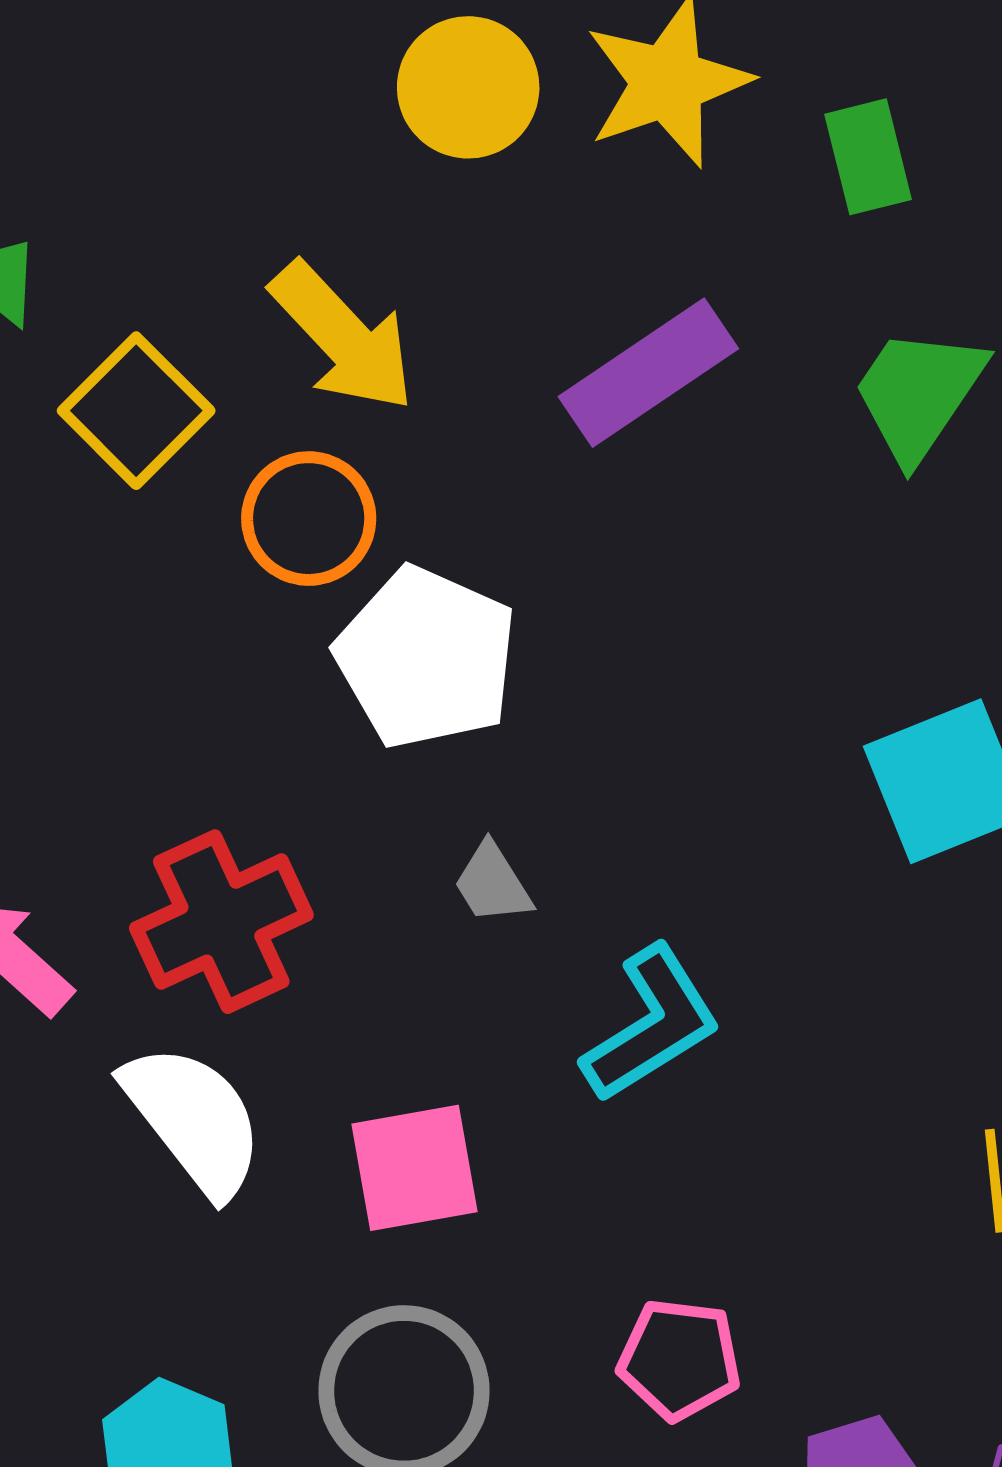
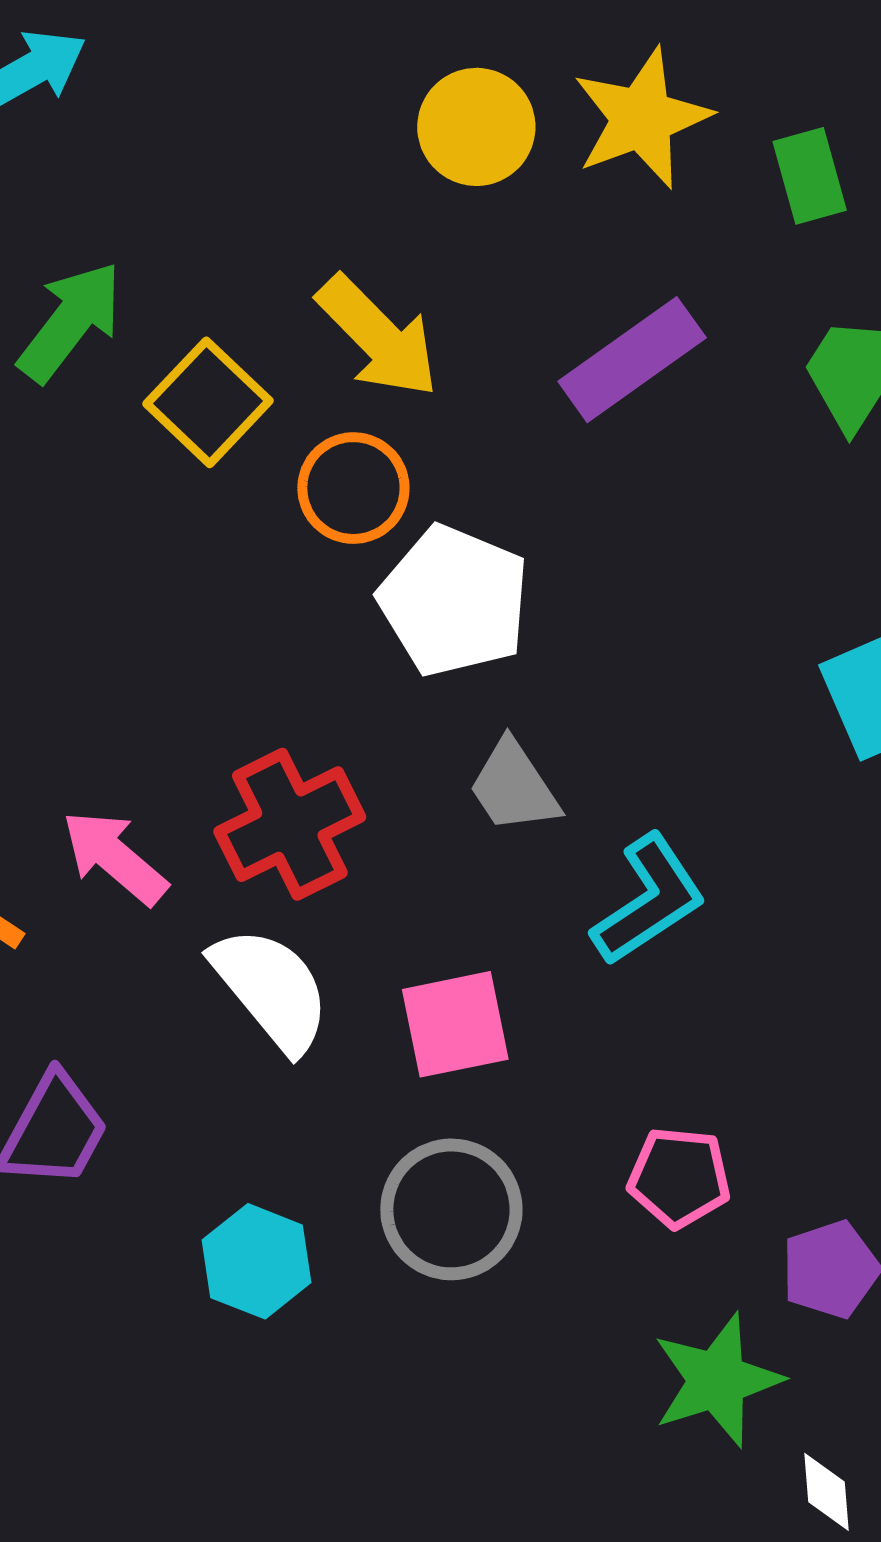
gray trapezoid: (492, 883) -> (514, 787), size x1.4

